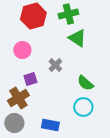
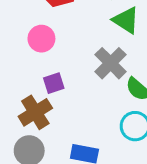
gray cross: (55, 65) -> (111, 63), moved, size x1.5

